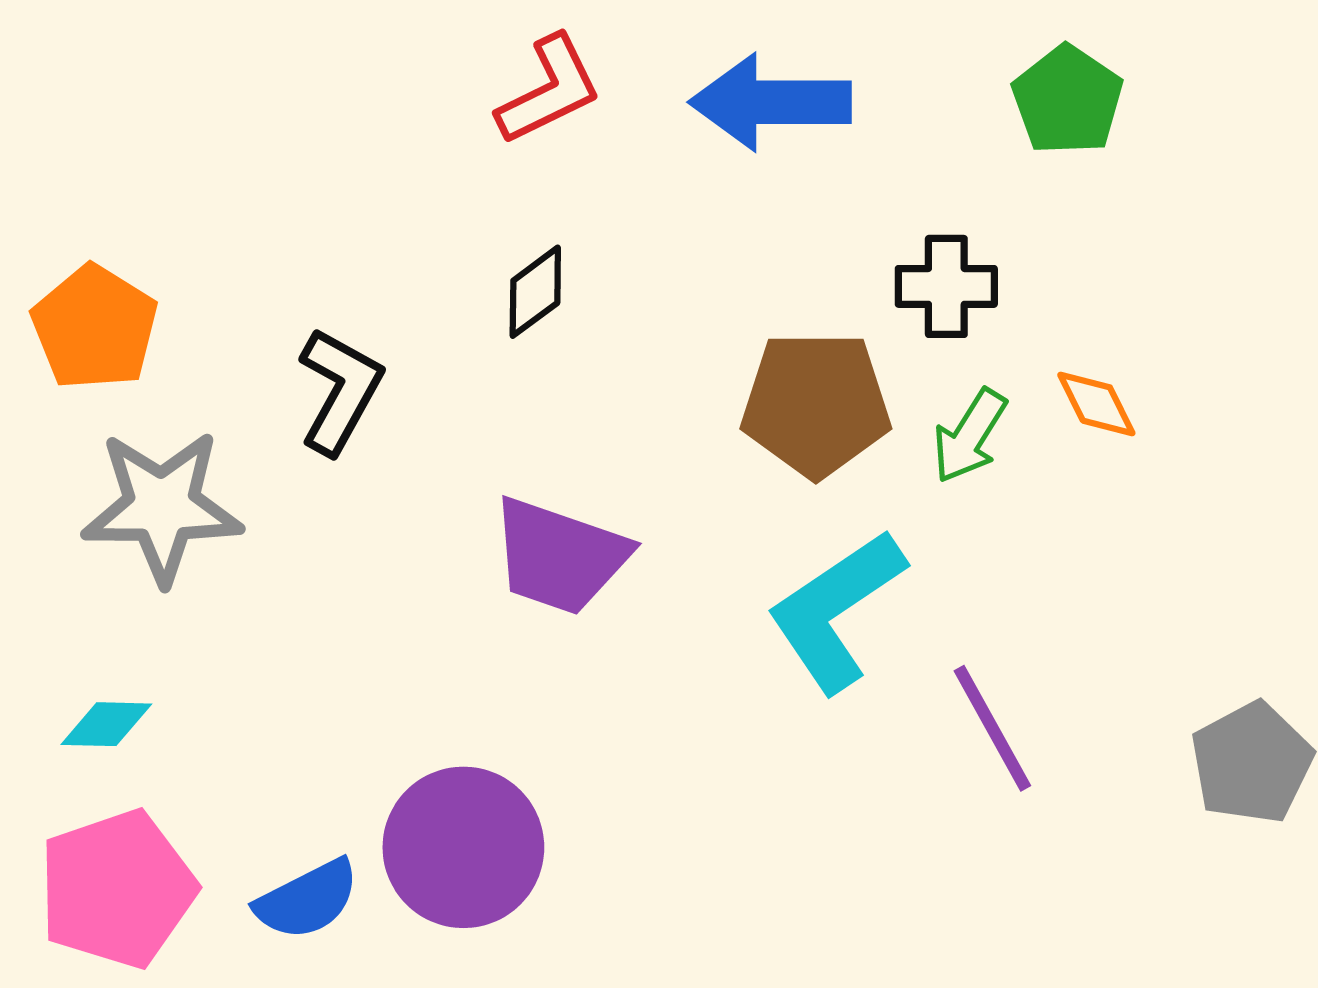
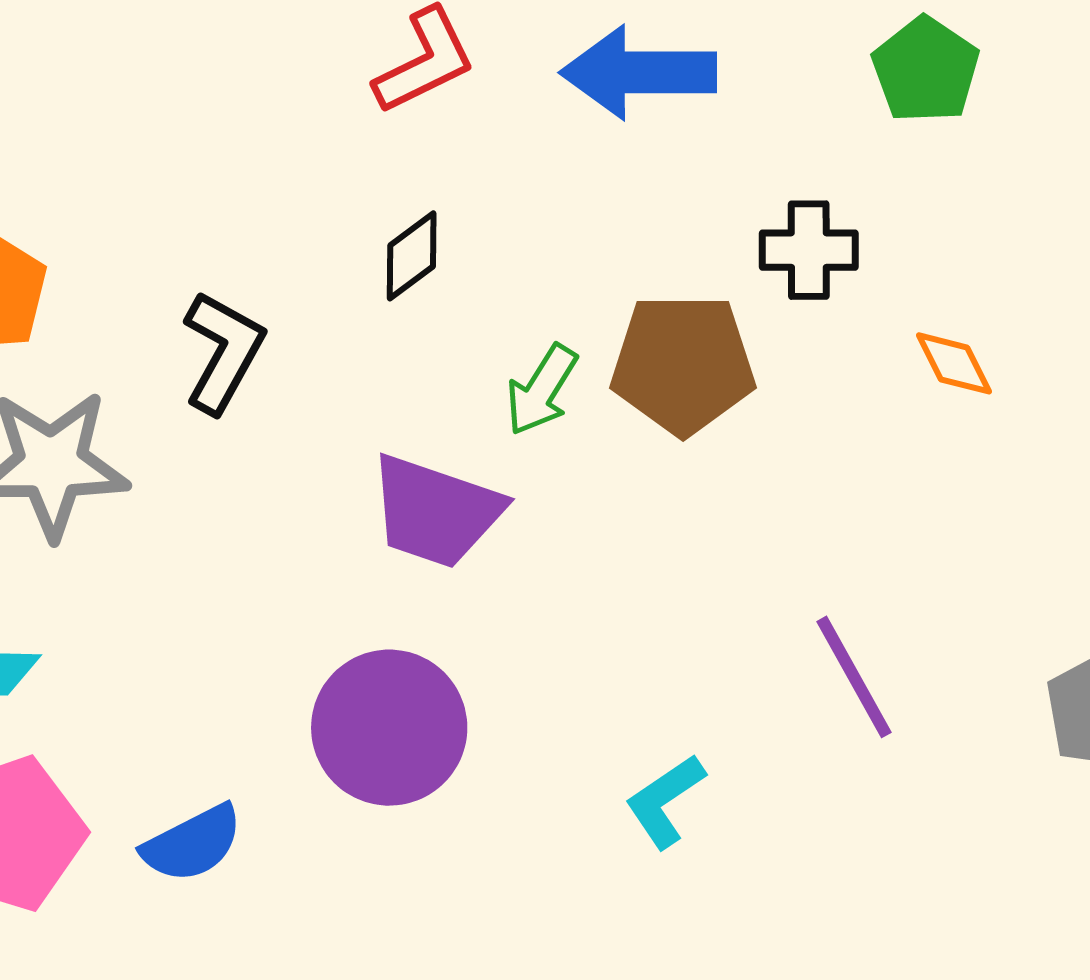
green arrow: (970, 436) -> (542, 390), moved
cyan L-shape: (836, 611) -> (665, 801), moved, size x0.6
purple circle: (463, 847) -> (389, 728), moved

